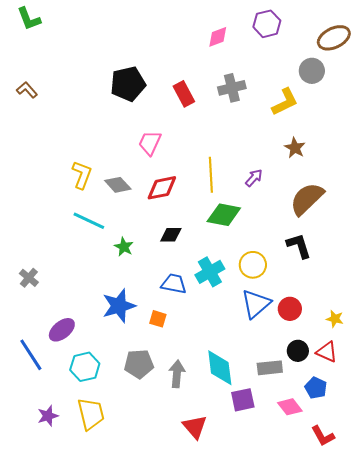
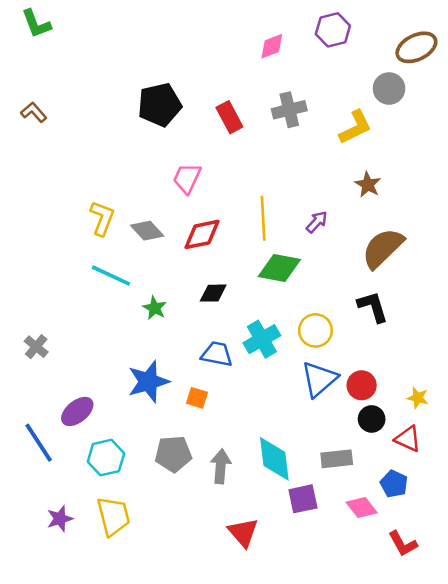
black circle: (298, 351) -> (372, 419), moved

